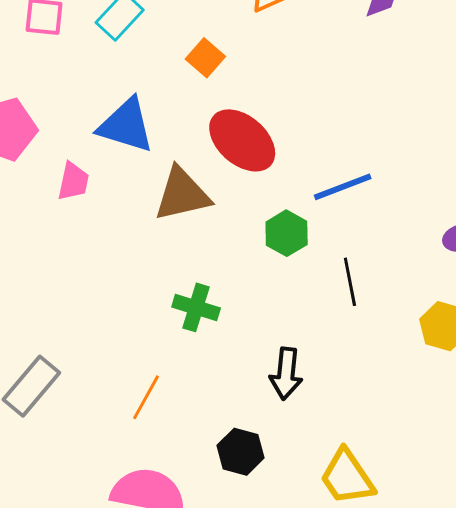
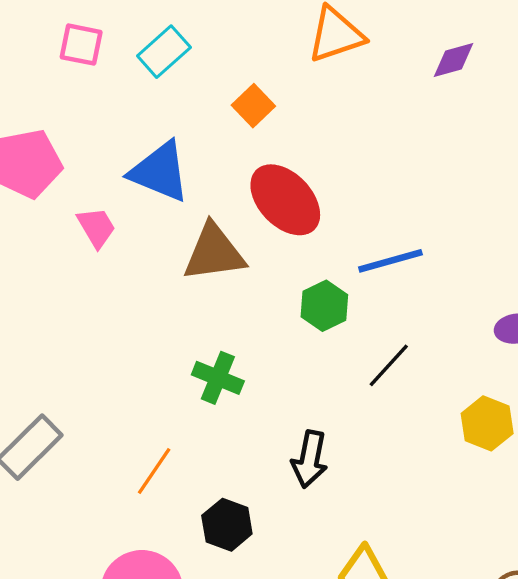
pink trapezoid: (73, 181) -> (96, 227), turned -48
black line: (350, 282) -> (389, 365), turned 48
black hexagon: (241, 452) -> (227, 525), moved

